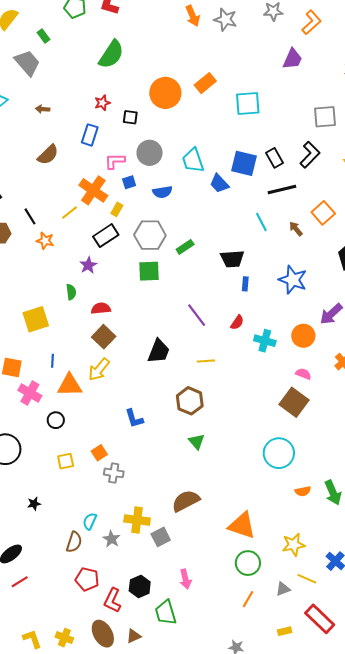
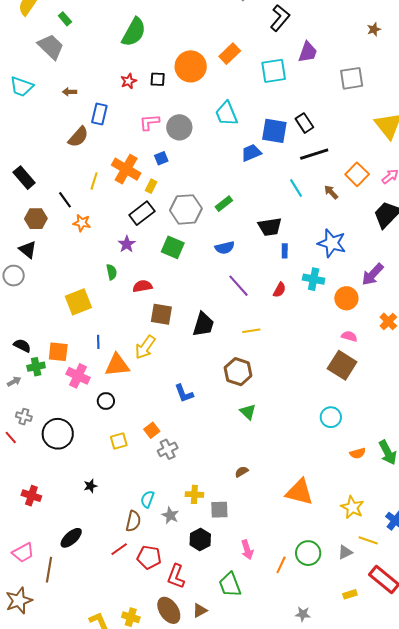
purple trapezoid: (292, 59) -> (308, 52), moved
black square: (130, 117) -> (158, 79), moved
blue rectangle: (90, 135) -> (99, 114), moved
black L-shape: (310, 155) -> (280, 18), moved
cyan trapezoid: (193, 160) -> (226, 114), moved
pink L-shape: (115, 161) -> (149, 122), moved
blue trapezoid: (219, 184) -> (251, 153), turned 115
blue semicircle: (162, 192) -> (225, 248), moved
yellow line: (69, 213) -> (94, 181), moved, turned -30
green rectangle: (185, 247) -> (224, 204), moved
green square: (149, 271) -> (173, 247), moved, turned 30
brown square: (104, 337) -> (161, 314), moved, turned -30
cyan cross: (265, 341) -> (314, 279), moved
cyan circle: (279, 453) -> (331, 417), size x0.7
gray cross: (114, 473) -> (168, 449), turned -30
brown semicircle: (186, 501) -> (242, 472), size x0.5
yellow cross: (137, 520) -> (194, 494), size x0.7
gray square: (161, 537) -> (219, 510), turned 30
yellow star: (294, 545) -> (352, 507), turned -30
green circle: (248, 563) -> (308, 553), moved
red line: (20, 582) -> (119, 549), moved
black hexagon: (140, 586) -> (200, 539), moved
orange line: (248, 599) -> (281, 565), moved

